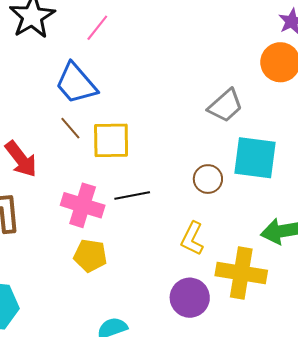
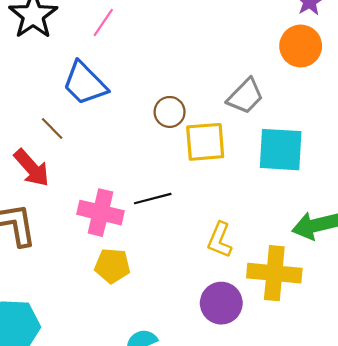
brown line: (70, 128) -> (52, 128), moved
yellow square: (111, 140) -> (205, 142), moved
brown circle: (208, 179) -> (170, 112), moved

